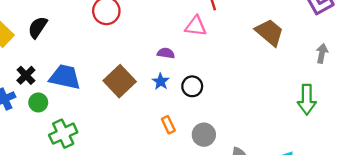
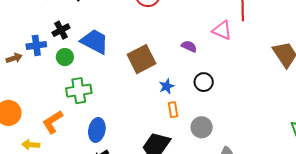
blue star: (161, 81) -> (167, 86), moved

